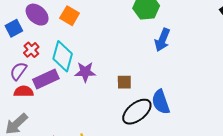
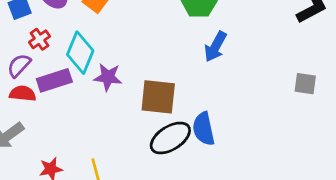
brown square: (124, 82) -> (158, 97), size x1.8

